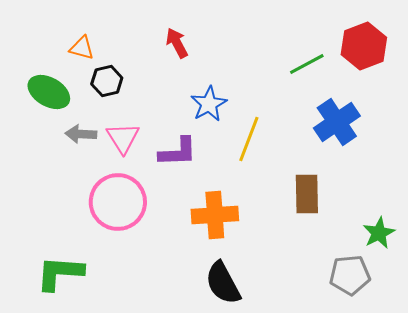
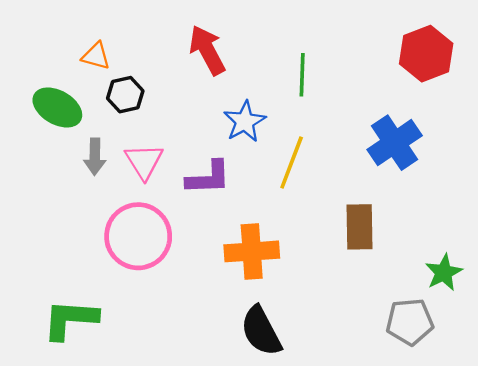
red arrow: (177, 43) -> (207, 50), size x1.4
green line: (307, 64) -> (302, 75), moved, turned -60
gray arrow: (81, 134) -> (95, 157), turned -92

